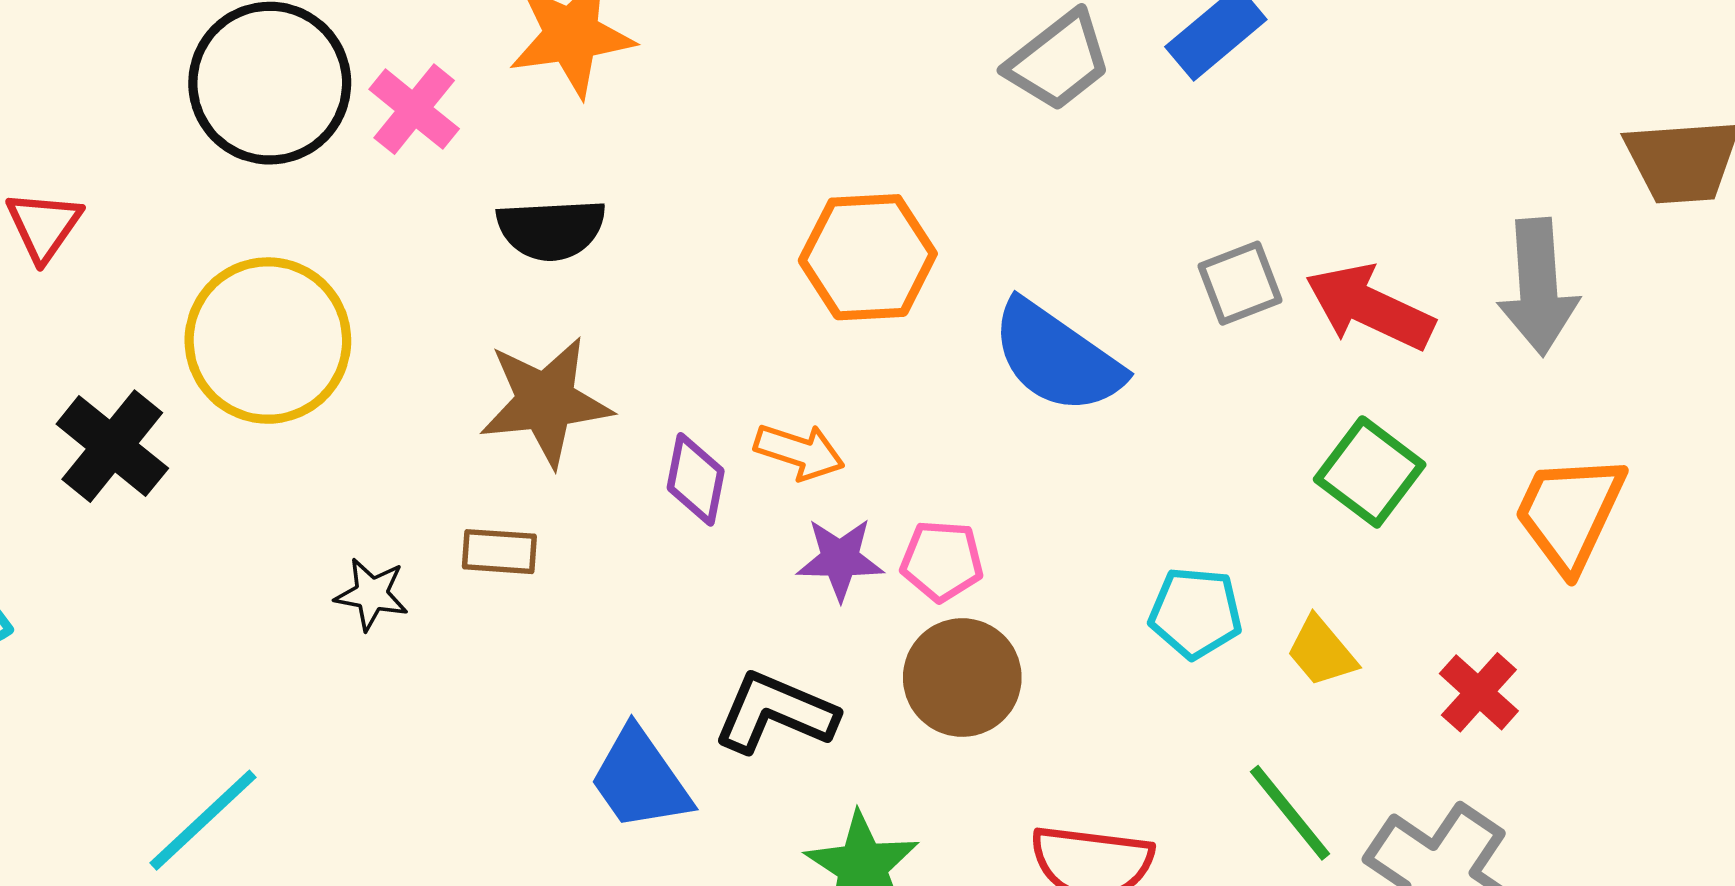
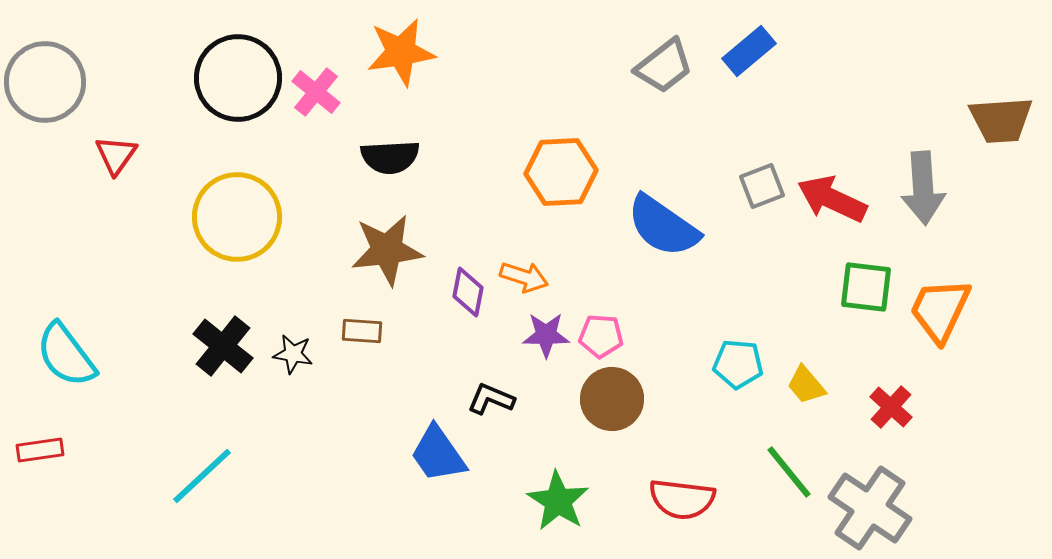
black cross: (112, 446) -> (223, 346), moved
green square: (1370, 472) -> (866, 287), moved, turned -30
black L-shape: (775, 713) -> (491, 399), moved, size x0.7

